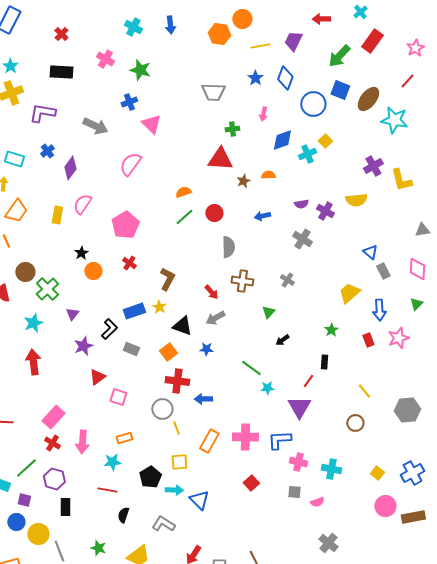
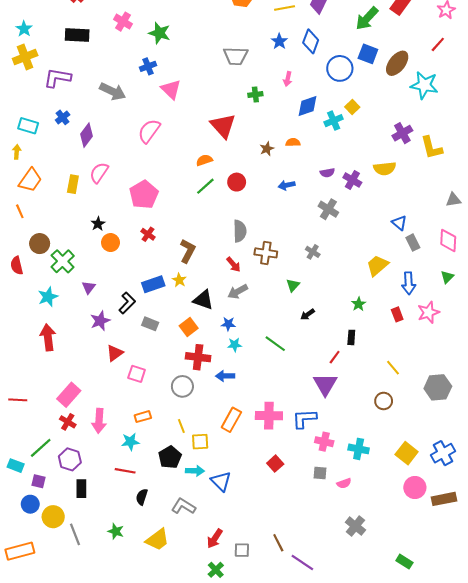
red triangle: (220, 159) -> (223, 126), moved, turned 44
gray semicircle: (228, 247) -> (240, 231), moved
cyan star: (267, 388) -> (235, 345), moved
yellow line: (176, 428) -> (181, 426), moved
yellow square: (377, 473) -> (407, 453), size x1.5

